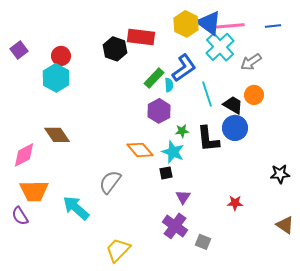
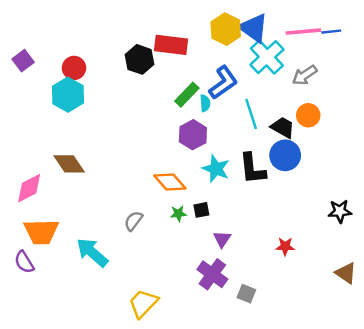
pink line: (230, 26) -> (303, 32), moved
green star: (182, 131) -> (178, 214), moved
cyan star: (173, 152) -> (216, 169), moved
gray semicircle: (110, 182) -> (133, 221), size x0.7

